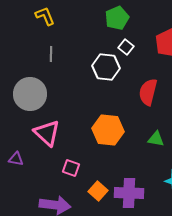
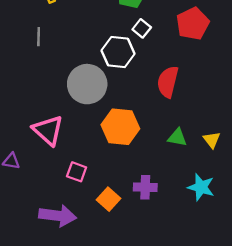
gray line: (51, 54) -> (39, 37), moved
gray circle: (30, 94) -> (87, 84), moved
purple cross: (129, 193) -> (145, 187), moved, size x0.7

